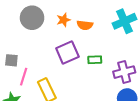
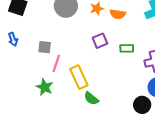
purple square: (67, 52) -> (100, 41), size x0.7

